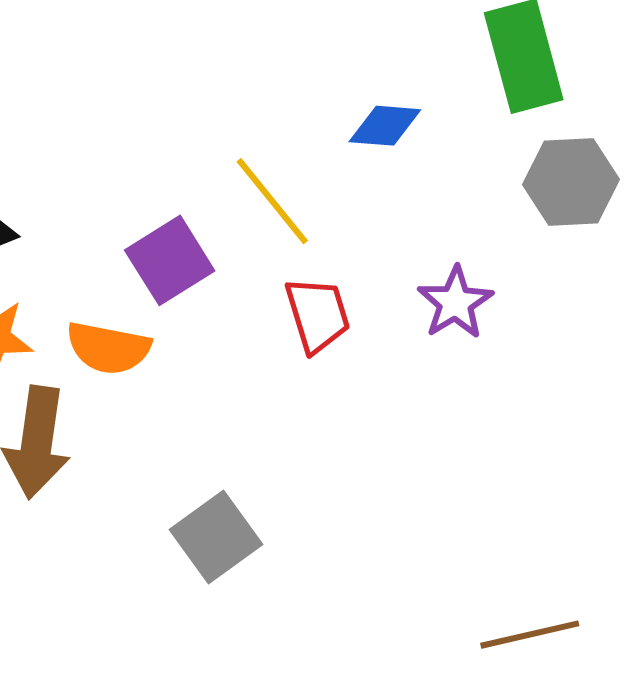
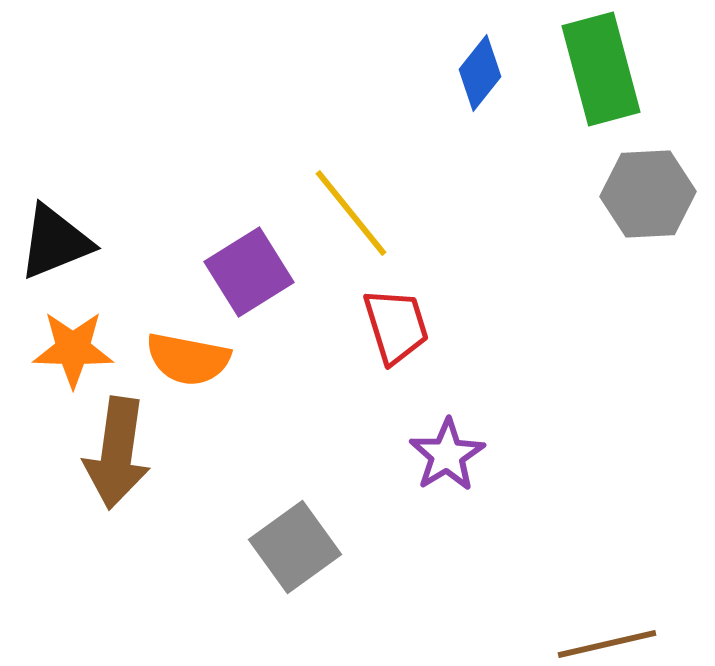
blue diamond: (385, 126) -> (480, 73), moved, turned -56
purple star: (455, 303) -> (447, 455), moved

